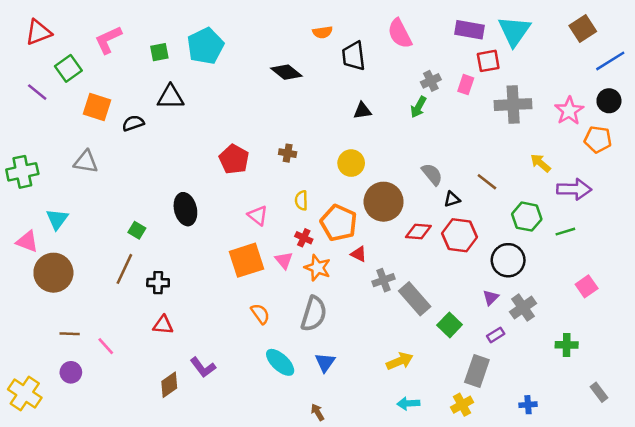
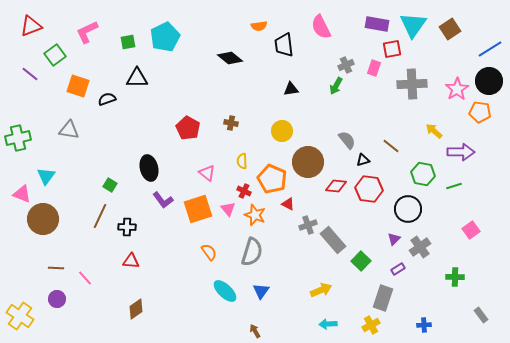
brown square: (583, 29) -> (450, 29), moved
black circle: (609, 101) -> (489, 81), size x1.4
purple L-shape: (203, 367) -> (163, 200), moved

